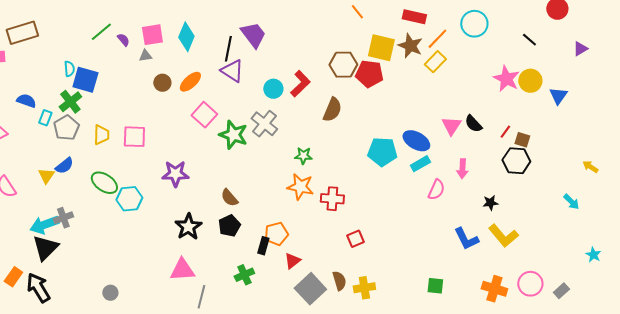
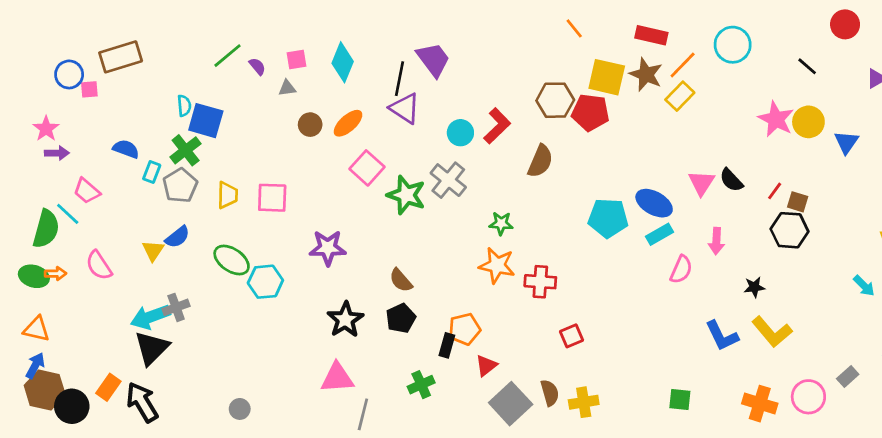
pink square: (152, 35) -> (297, 60), size x0.7
gray rectangle: (561, 291) -> (848, 376), moved

